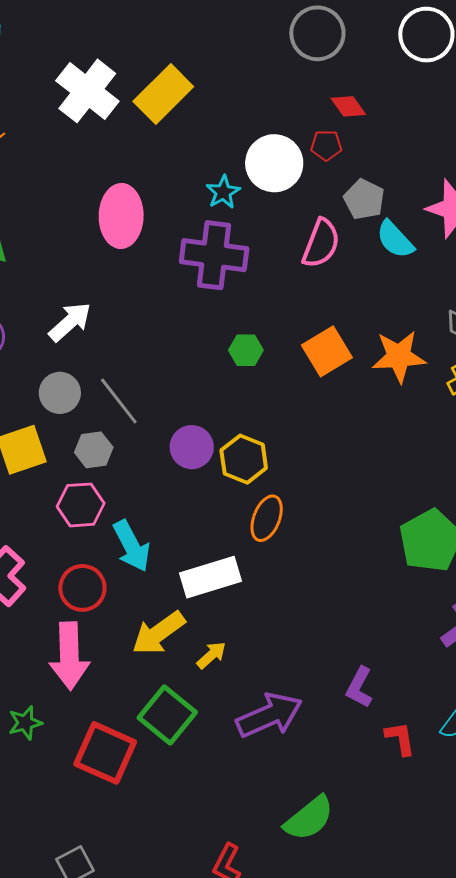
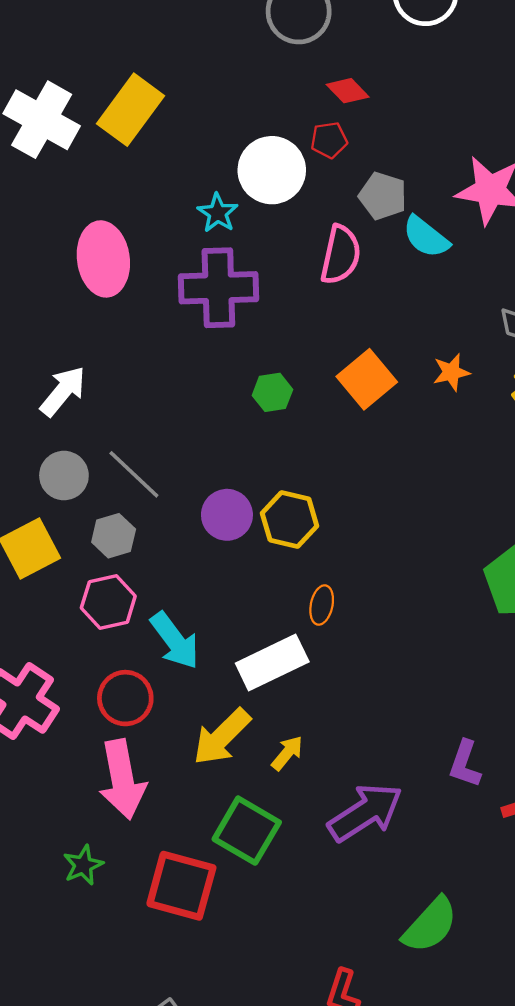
orange star: (399, 356) -> (451, 372), size x0.6
orange ellipse: (267, 518) -> (322, 605), moved, size x0.7

